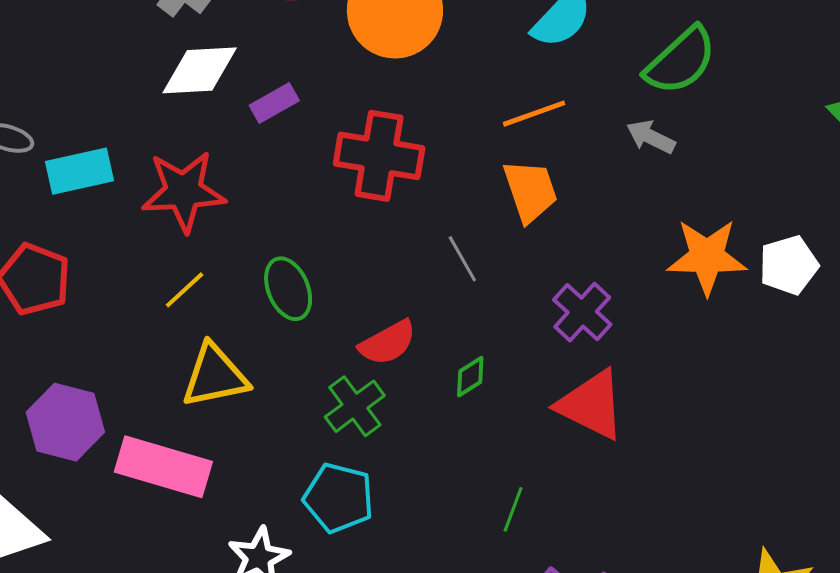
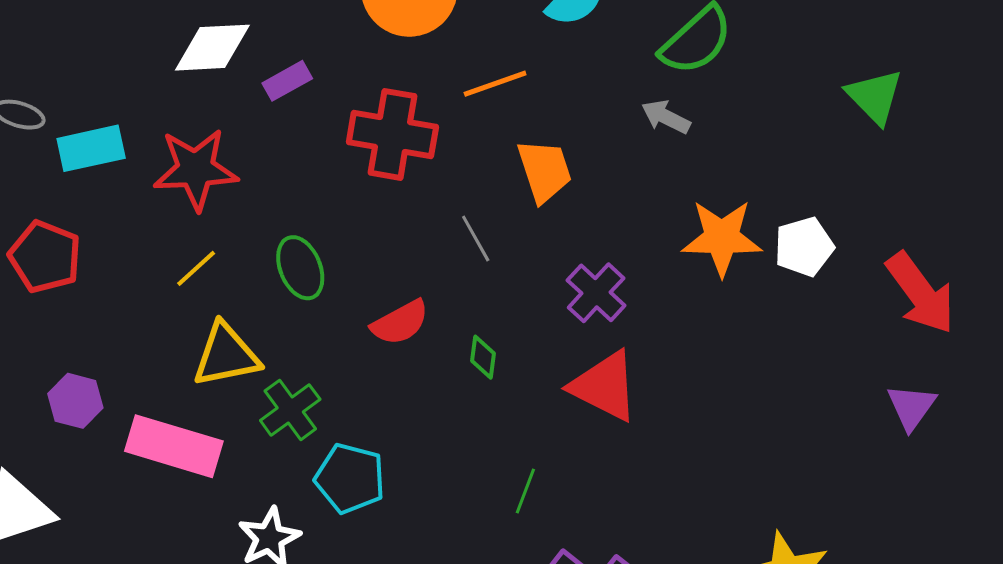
orange line: (534, 114) -> (495, 84), moved
green diamond: (470, 377) -> (483, 357), turned -51
green cross: (355, 406) -> (290, 410), moved
purple hexagon: (65, 422) -> (75, 401), size x0.7

